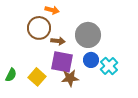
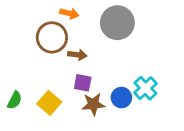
gray circle: (88, 35) -> (117, 23), moved
blue circle: (91, 60) -> (121, 98), moved
purple square: (62, 62) -> (83, 83), size x0.6

